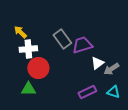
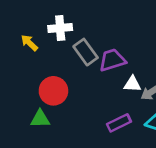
white cross: (28, 49) -> (60, 28), moved
white triangle: (97, 63) -> (132, 84), turned 40

